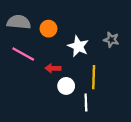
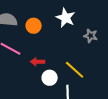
white star: (78, 46) -> (66, 18), moved
yellow line: (94, 77) -> (75, 70), turned -50

